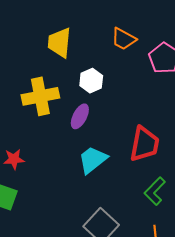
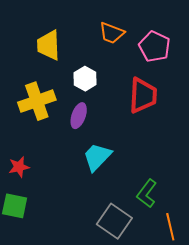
red trapezoid: (145, 144) -> (143, 95), moved
green L-shape: (155, 191) -> (147, 193), moved

